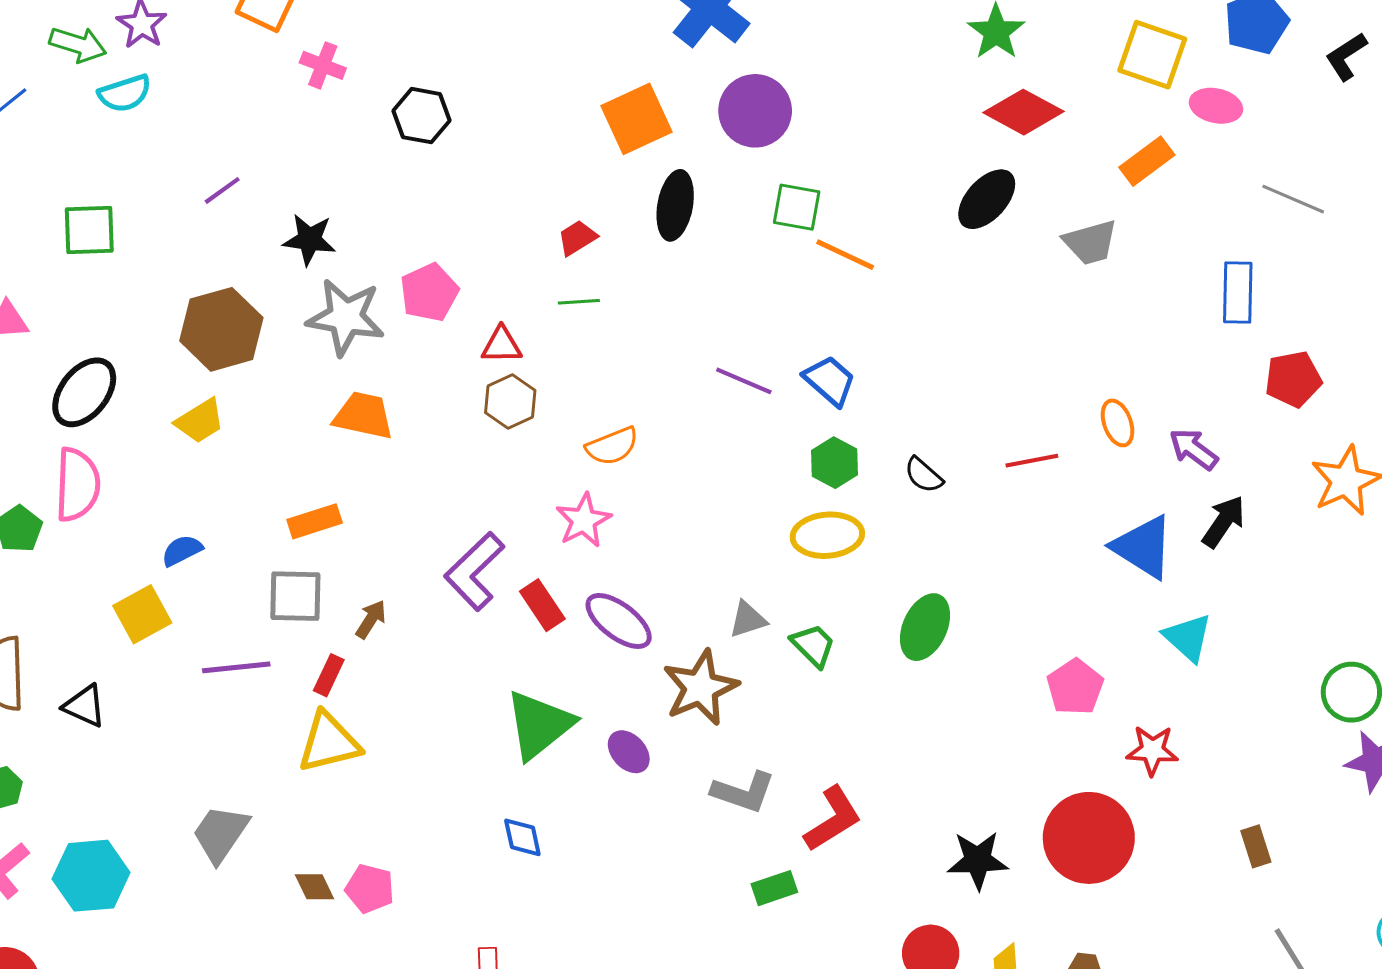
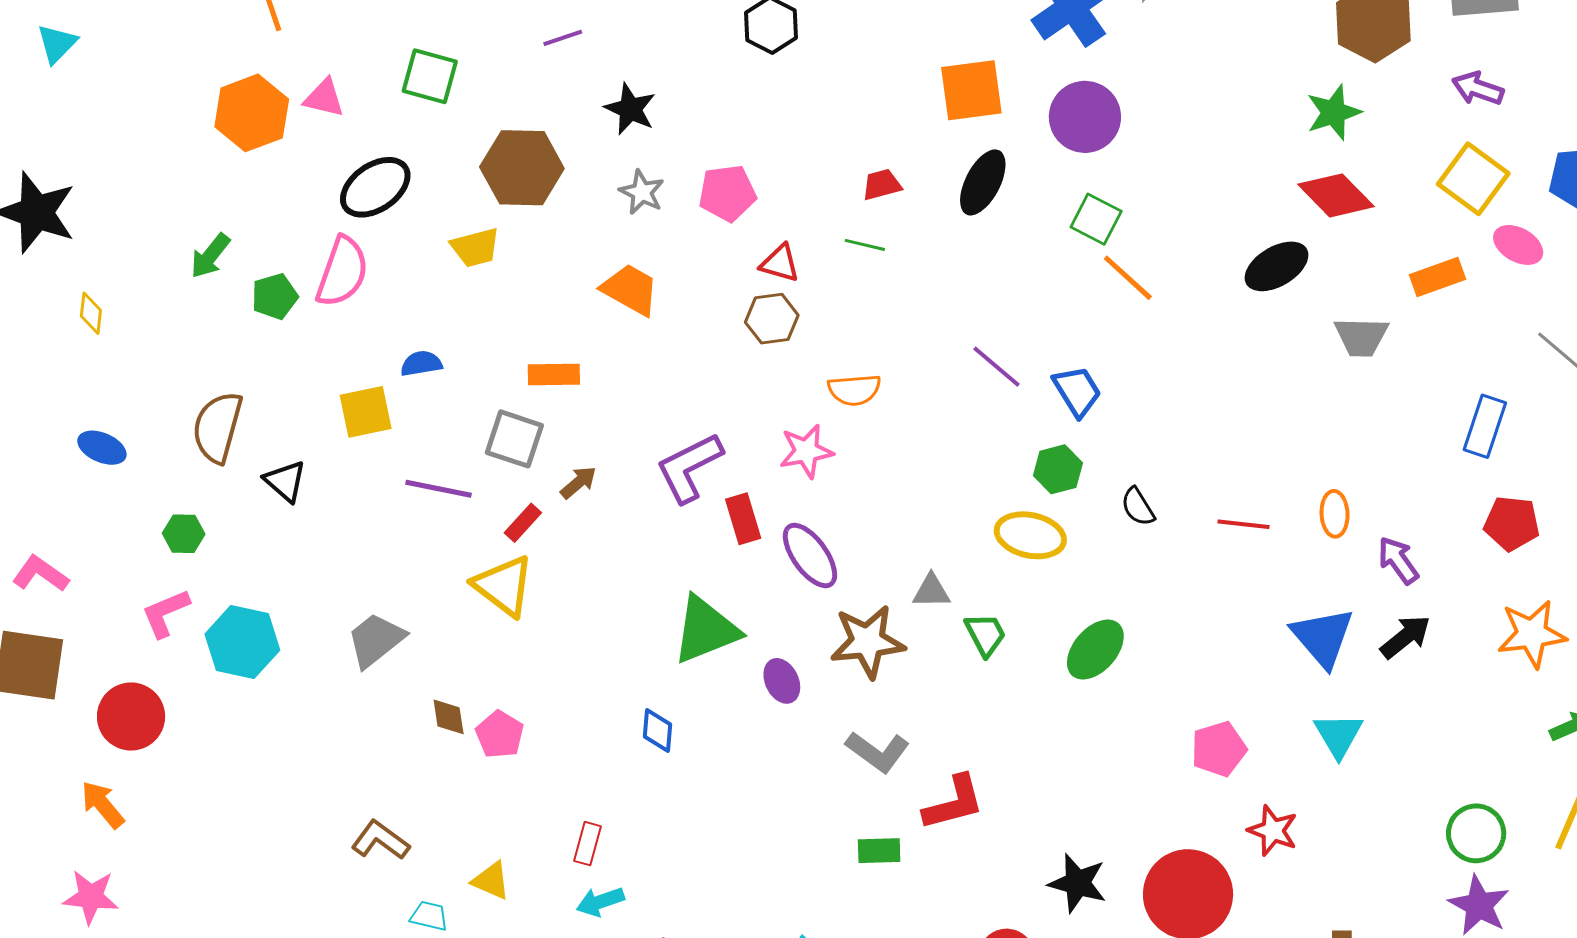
green square: (89, 230) -> (430, 76), moved
gray star: (346, 317) -> (642, 192), size x0.6
yellow triangle: (329, 742) -> (504, 586), turned 34

